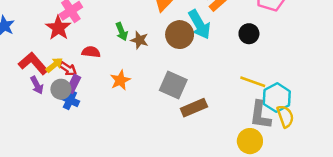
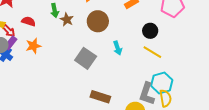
cyan arrow: (199, 25) -> (118, 48), moved, size x0.6
orange star: (120, 80) -> (33, 46), moved
yellow line: (253, 82) -> (152, 52), moved
brown rectangle: (194, 108) -> (100, 97), moved, turned 30

